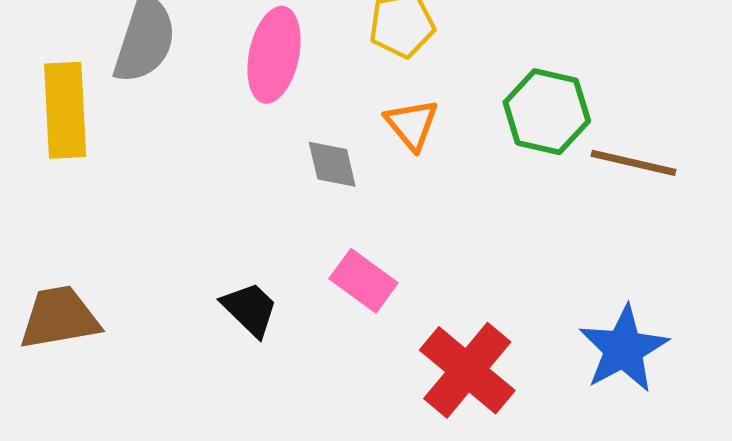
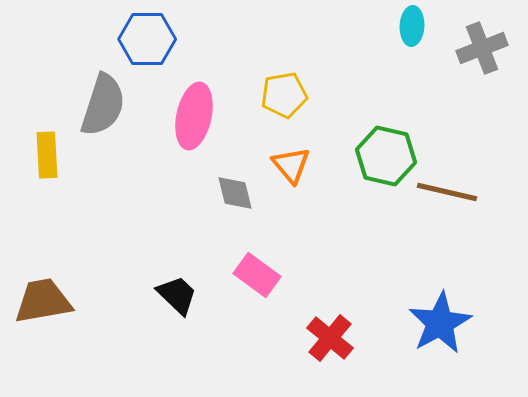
yellow rectangle: (65, 110) -> (47, 155), size x0.7
red cross: (467, 370) -> (330, 338), size x0.7

